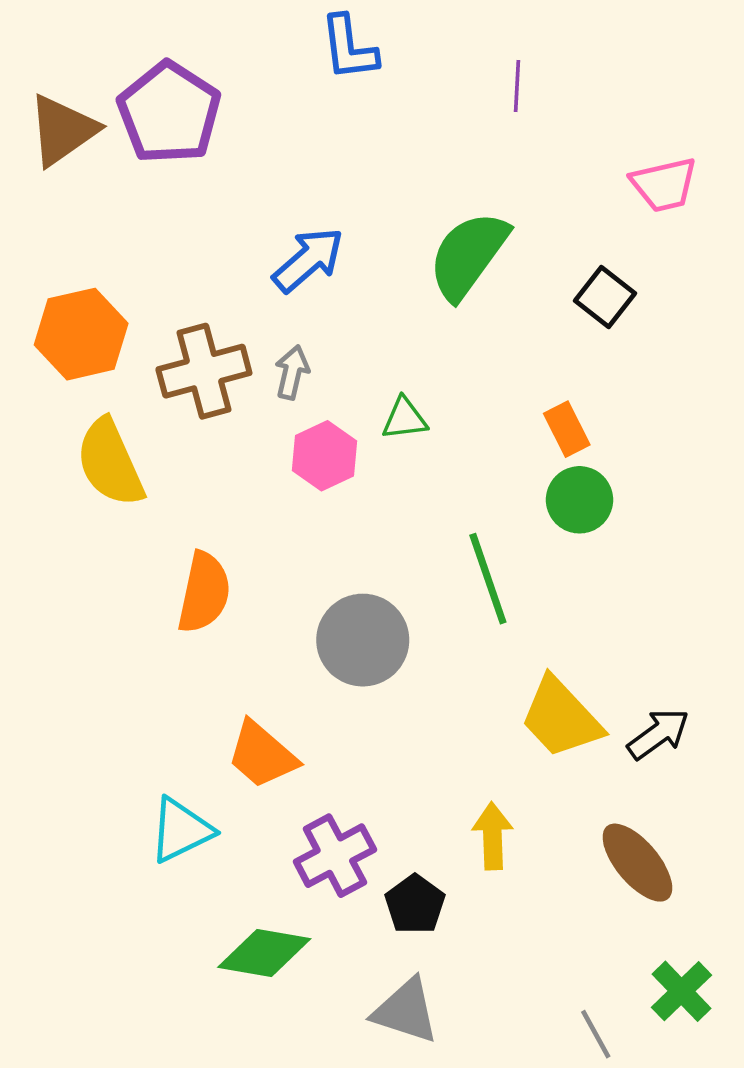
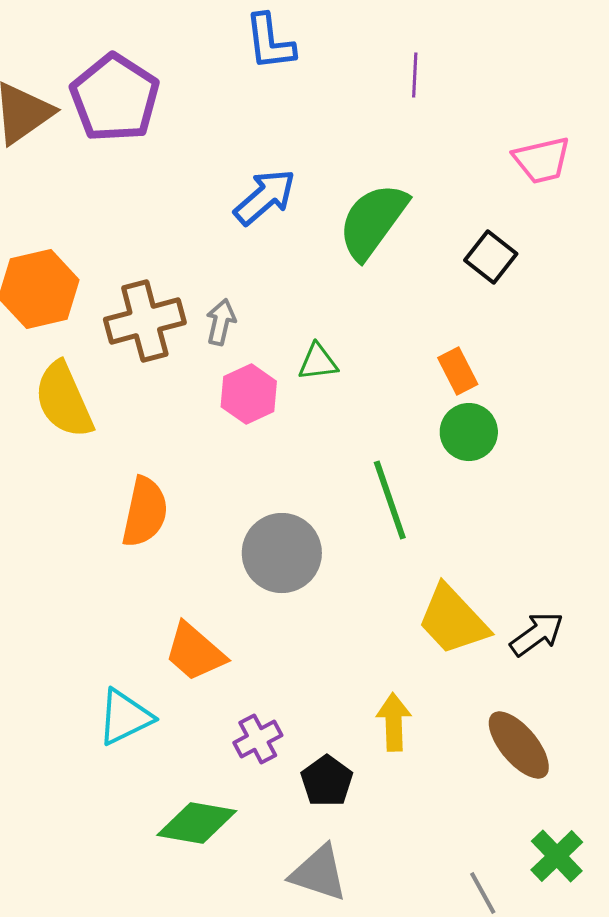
blue arrow: (308, 260) -> (265, 197), moved
purple cross: (335, 856) -> (258, 739), size x0.7

